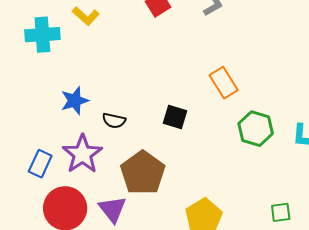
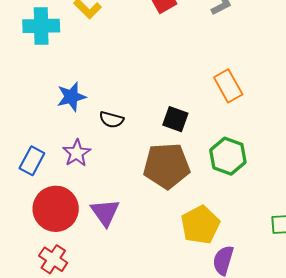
green hexagon: (256, 129) -> (228, 156), moved
purple star: (82, 154) -> (77, 153), size x0.7
brown pentagon: (143, 173) -> (167, 166), moved, turned 30

